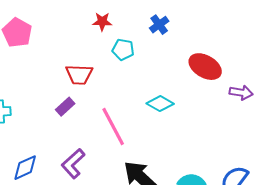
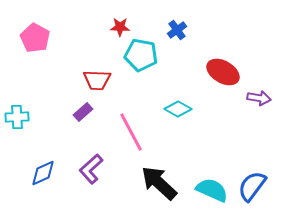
cyan pentagon: (123, 50) -> (141, 55), size x1.5

